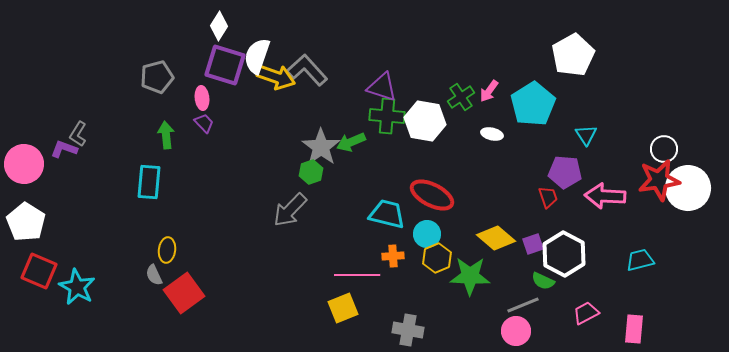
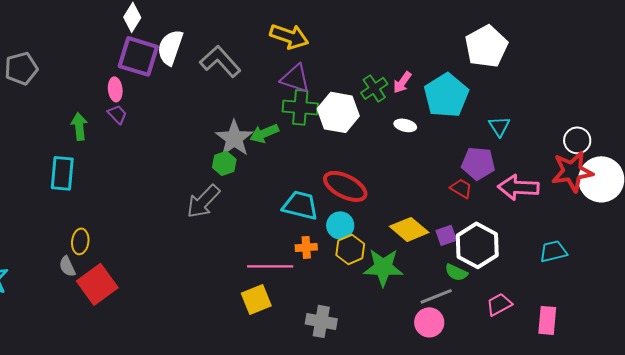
gray pentagon: (157, 77) -> (21, 68), moved
yellow arrow: (276, 77) -> (289, 36), moved
red trapezoid: (548, 197) -> (461, 188), turned -40

